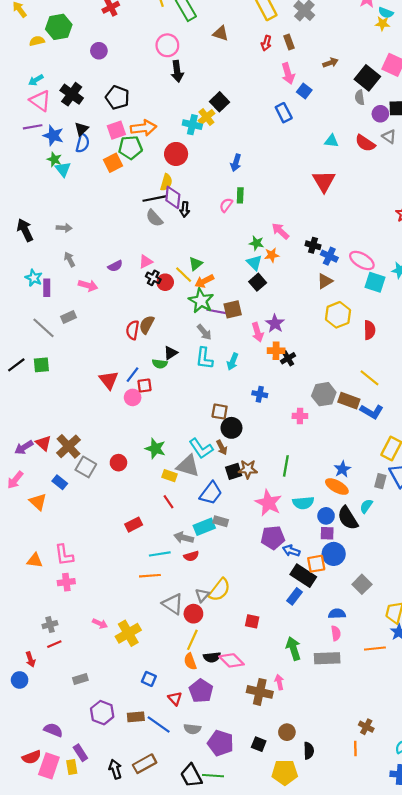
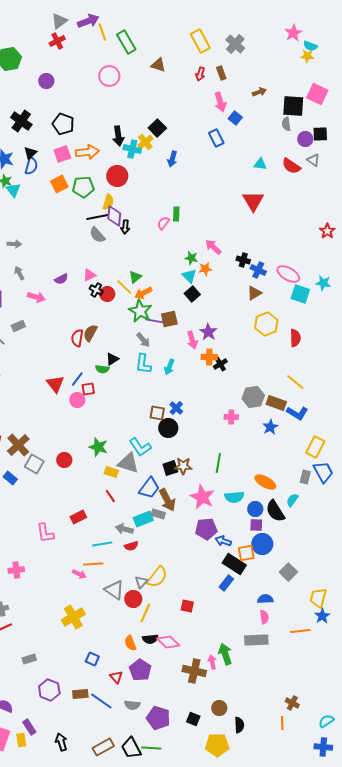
black arrow: (177, 71) -> (118, 136), moved
black square: (367, 78) -> (293, 106), turned -35
green pentagon: (130, 147) -> (83, 187), moved
blue arrow: (236, 163) -> (172, 159), moved
blue cross: (260, 394) -> (176, 408), moved, turned 32
brown arrow: (222, 447) -> (167, 500), moved, size x1.6
blue star: (342, 469) -> (270, 427), moved
pink L-shape: (64, 555) -> (45, 533), moved
pink arrow: (100, 623) -> (79, 574), moved
yellow line: (192, 640) -> (145, 613), moved
green arrow: (293, 648) -> (225, 654), moved
brown rectangle: (145, 764) -> (103, 747), moved

